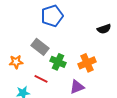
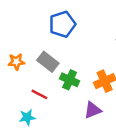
orange star: (16, 62) -> (16, 62), moved
red line: (41, 79) -> (39, 94), moved

